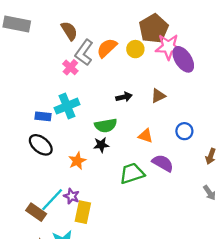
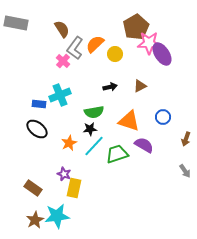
yellow circle: (135, 49) -> (115, 54), moved
orange triangle: (146, 136) -> (129, 121), size x1.6
cyan line: (52, 200) -> (94, 146), moved

